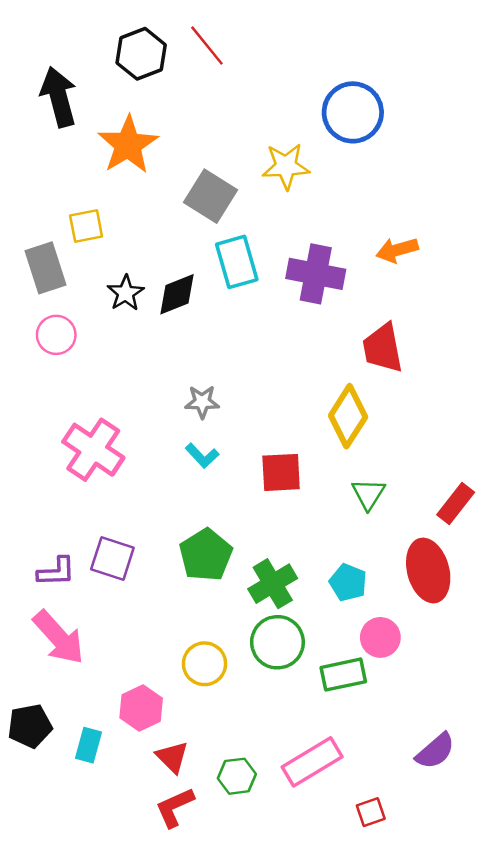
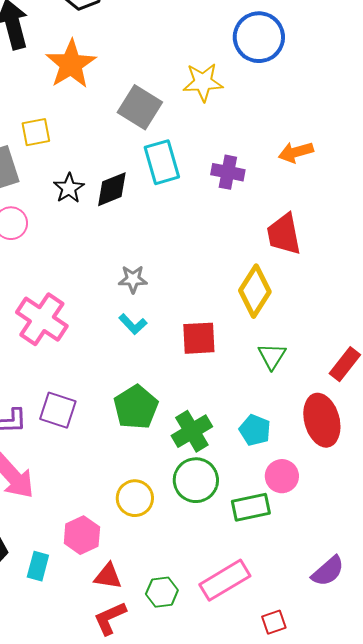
purple cross: (316, 274) -> (228, 172), size x0.7
red triangle: (172, 757) -> (108, 576), turned -36

